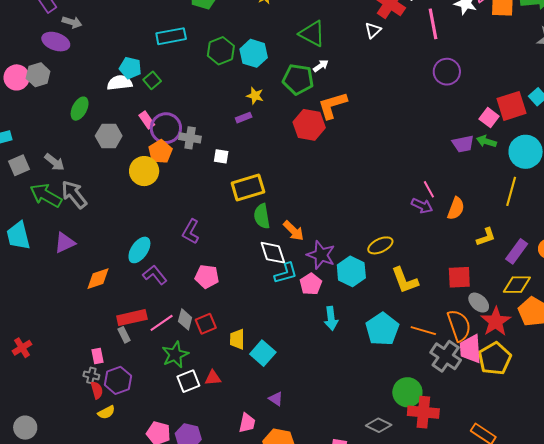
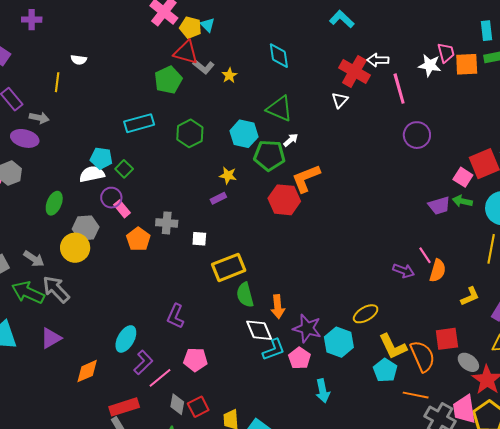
cyan hexagon: (254, 53) -> (244, 134), moved
purple circle: (166, 128) -> (111, 198), moved, size x0.7
yellow circle: (144, 171) -> (75, 248), moved
pink line: (429, 189) -> (425, 255), moved
orange arrow: (293, 231) -> (278, 307), turned 45
purple L-shape: (155, 275) -> (143, 362), turned 90
pink line: (162, 323) -> (160, 378), moved
orange semicircle: (459, 326) -> (423, 356), moved
cyan pentagon: (382, 329) -> (385, 370), moved, size x0.7

